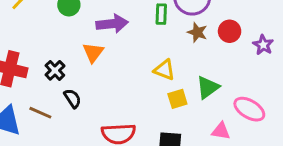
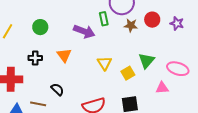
purple arrow: (112, 24) -> (84, 31), moved, turned 40
black cross: (55, 70) -> (35, 58), moved, turned -32
yellow triangle: (164, 70) -> (104, 63), moved, turned 49

